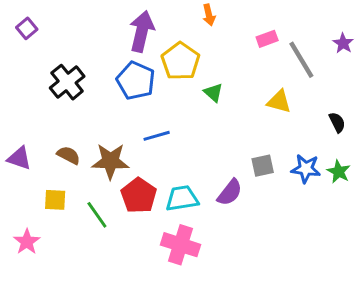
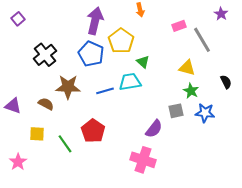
purple star: (343, 43) -> (221, 14), moved
brown star: (110, 161) -> (68, 87), moved
green star: (339, 172) -> (191, 91), moved
cyan trapezoid: (182, 198) -> (130, 82), moved
pink cross: (180, 245) -> (143, 160), moved

